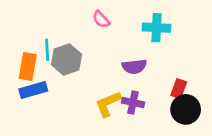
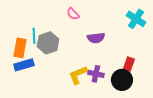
cyan cross: (157, 28) -> (136, 19), moved, turned 30
purple semicircle: (134, 66) -> (96, 38), moved
black circle: (186, 109) -> (122, 80), moved

